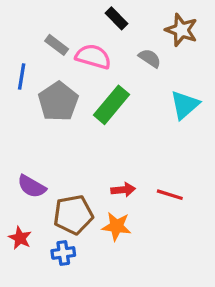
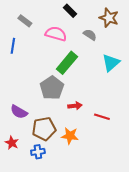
gray rectangle: (57, 45) -> (25, 21), moved
gray pentagon: (58, 102) -> (52, 88), moved
red arrow: (123, 190) -> (75, 106), moved

